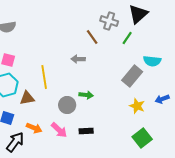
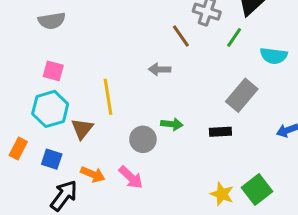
cyan semicircle: (152, 61) -> (274, 56), moved
brown triangle: (27, 98) -> (82, 129), turned -42
yellow star: (137, 106) -> (222, 194), moved
black rectangle: (86, 131) -> (220, 132), moved

